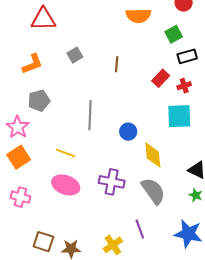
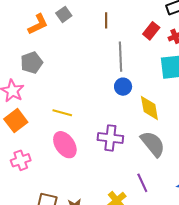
orange L-shape: (32, 64) -> (38, 24), moved
gray line: (90, 115) -> (121, 57), moved
pink ellipse: (66, 185) -> (65, 145), turned 40
pink cross: (20, 197) -> (21, 160), turned -30

